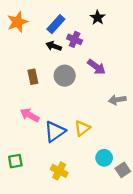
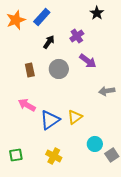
black star: (98, 18) -> (97, 13), moved
blue rectangle: (56, 24) -> (42, 17), moved
purple cross: (75, 39) -> (77, 36), moved, turned 32
black arrow: (54, 46) -> (49, 42), turned 104
green square: (15, 161) -> (16, 155), moved

